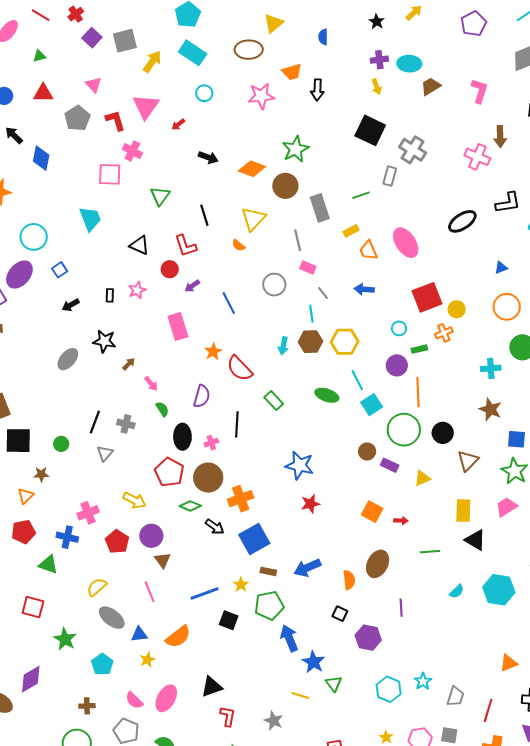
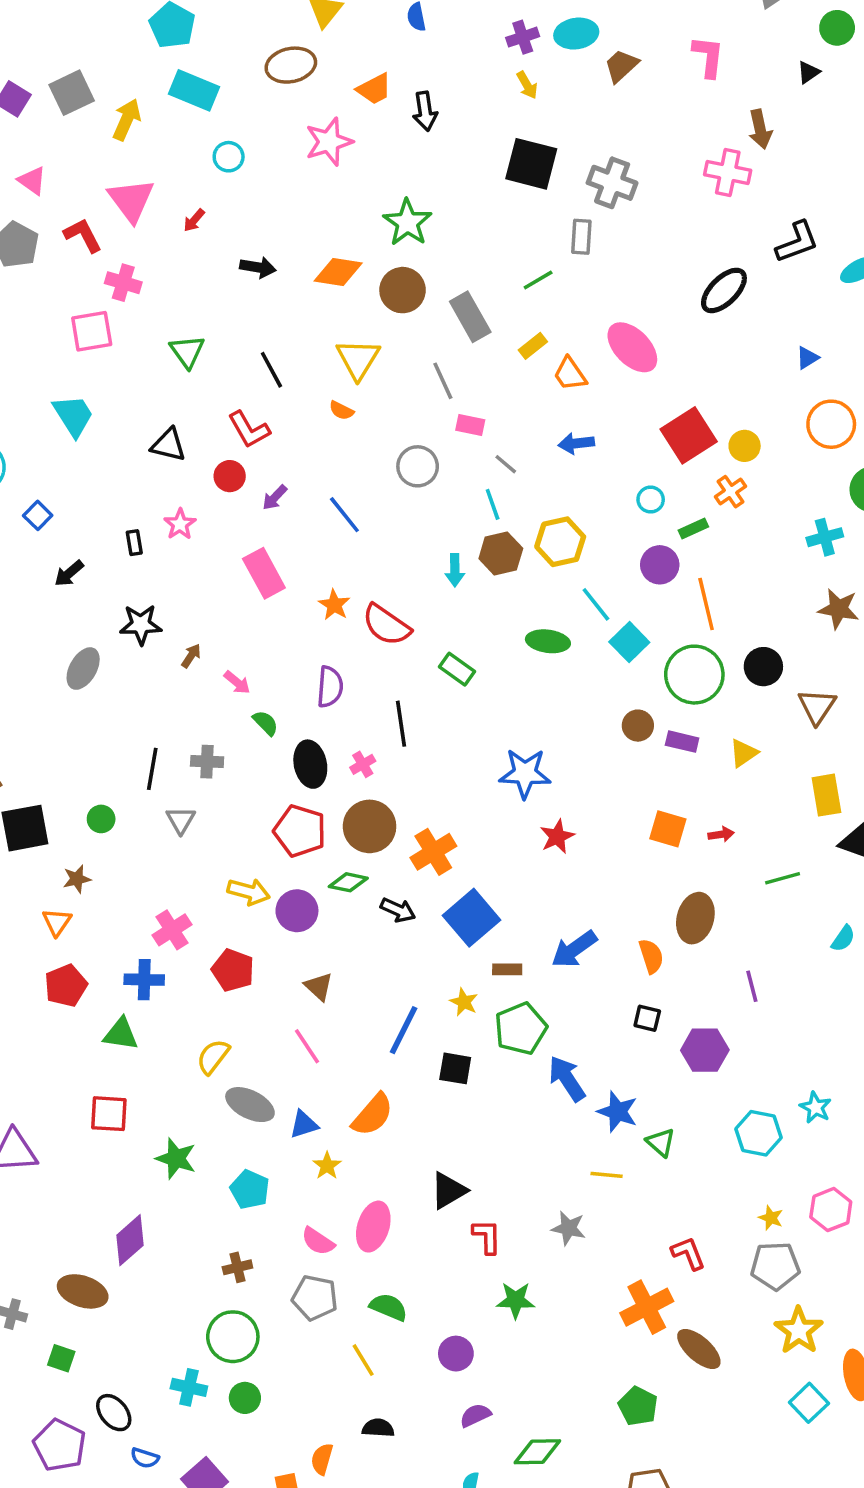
purple circle: (151, 536) -> (297, 911), moved
blue line: (205, 593) -> (404, 1030), turned -32

